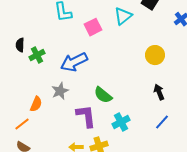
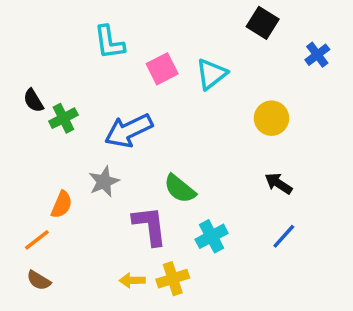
cyan triangle: (123, 16) -> (212, 74), moved
black semicircle: (20, 45) -> (33, 101), turned -32
black arrow: (159, 92) -> (279, 183), turned -35

